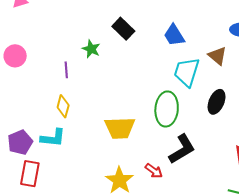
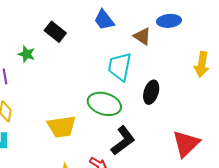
blue trapezoid: (174, 35) -> (104, 20), moved
brown triangle: (217, 56) -> (142, 36), moved
green ellipse: (167, 109) -> (104, 104), turned -72

